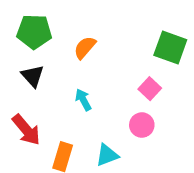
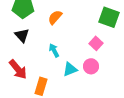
cyan triangle: (107, 155) -> (70, 69), moved

